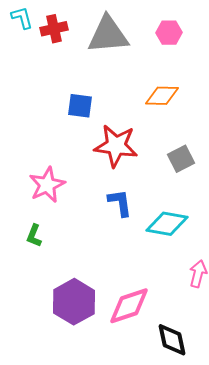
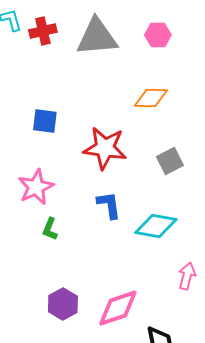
blue square: (80, 106) -> (45, 121), moved
green L-shape: (34, 236) -> (50, 229), moved
purple hexagon: (74, 302) -> (63, 304), size x0.7

